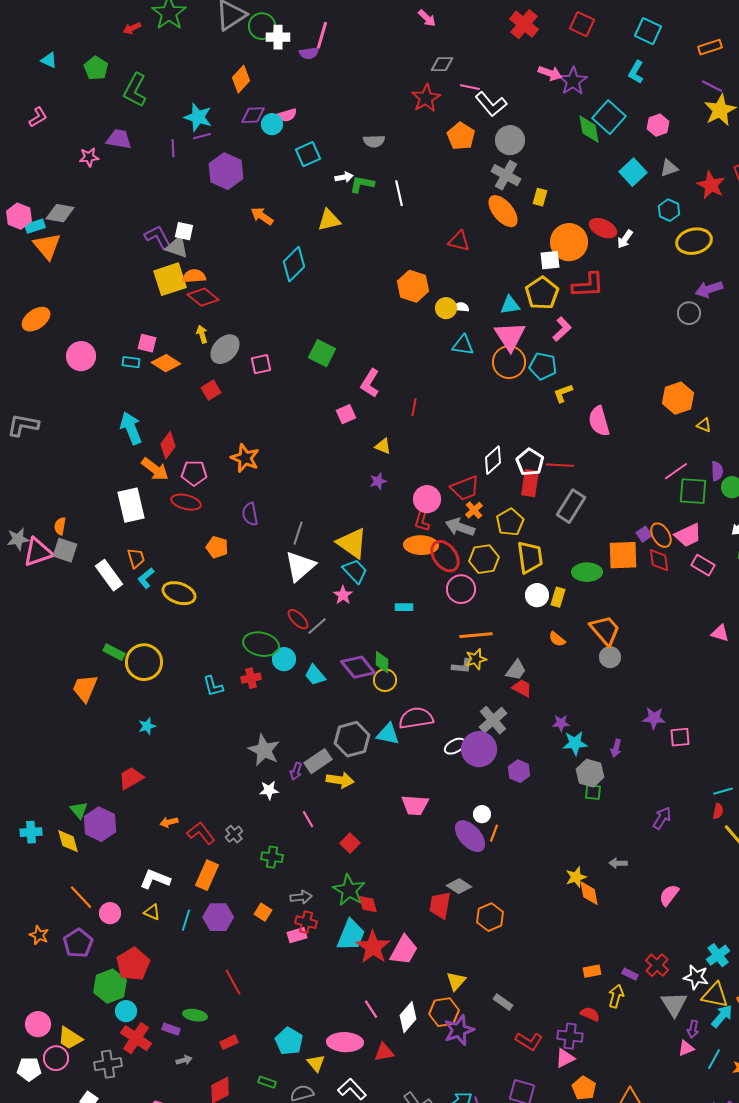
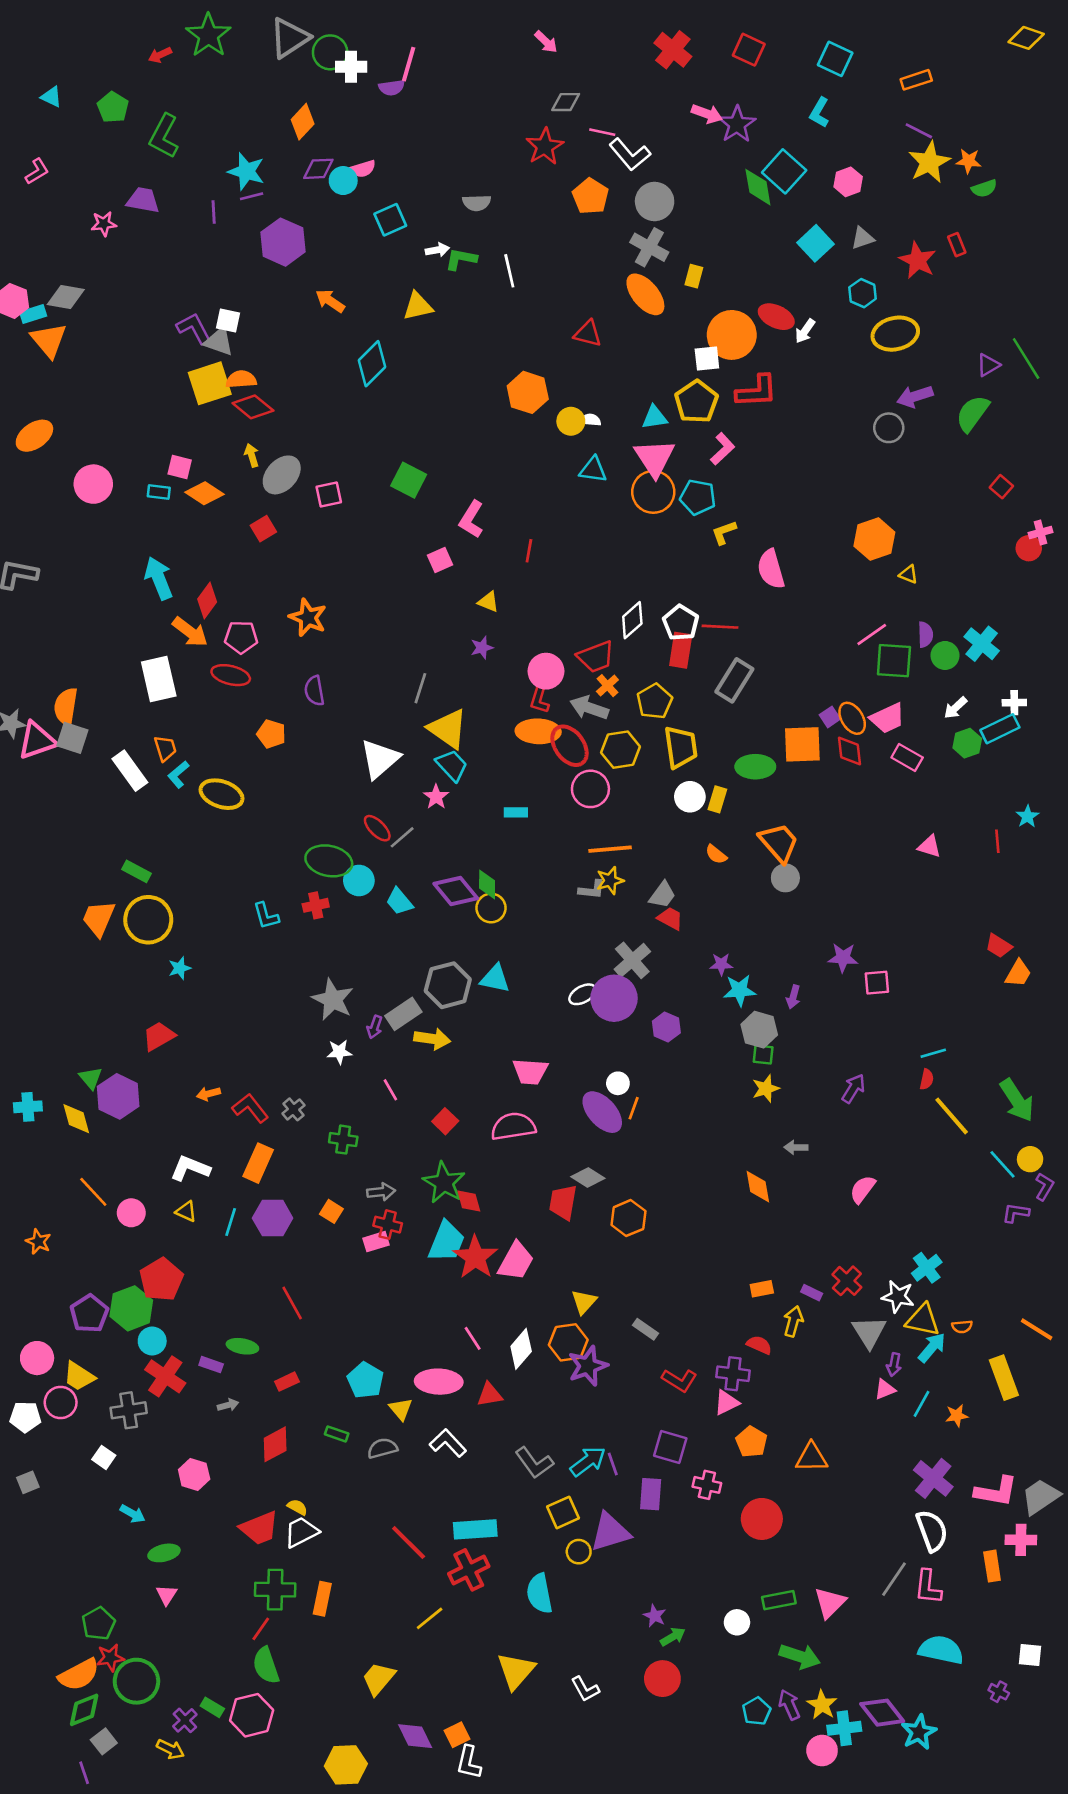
orange semicircle: (60, 526) -> (66, 706), size x1.6
gray line: (298, 533) -> (420, 688), moved
yellow circle: (144, 662) -> (148, 920), moved
pink semicircle: (416, 718) -> (513, 1126), moved
yellow star: (576, 877) -> (766, 1089), moved
purple pentagon: (78, 943) -> (89, 1314), moved

